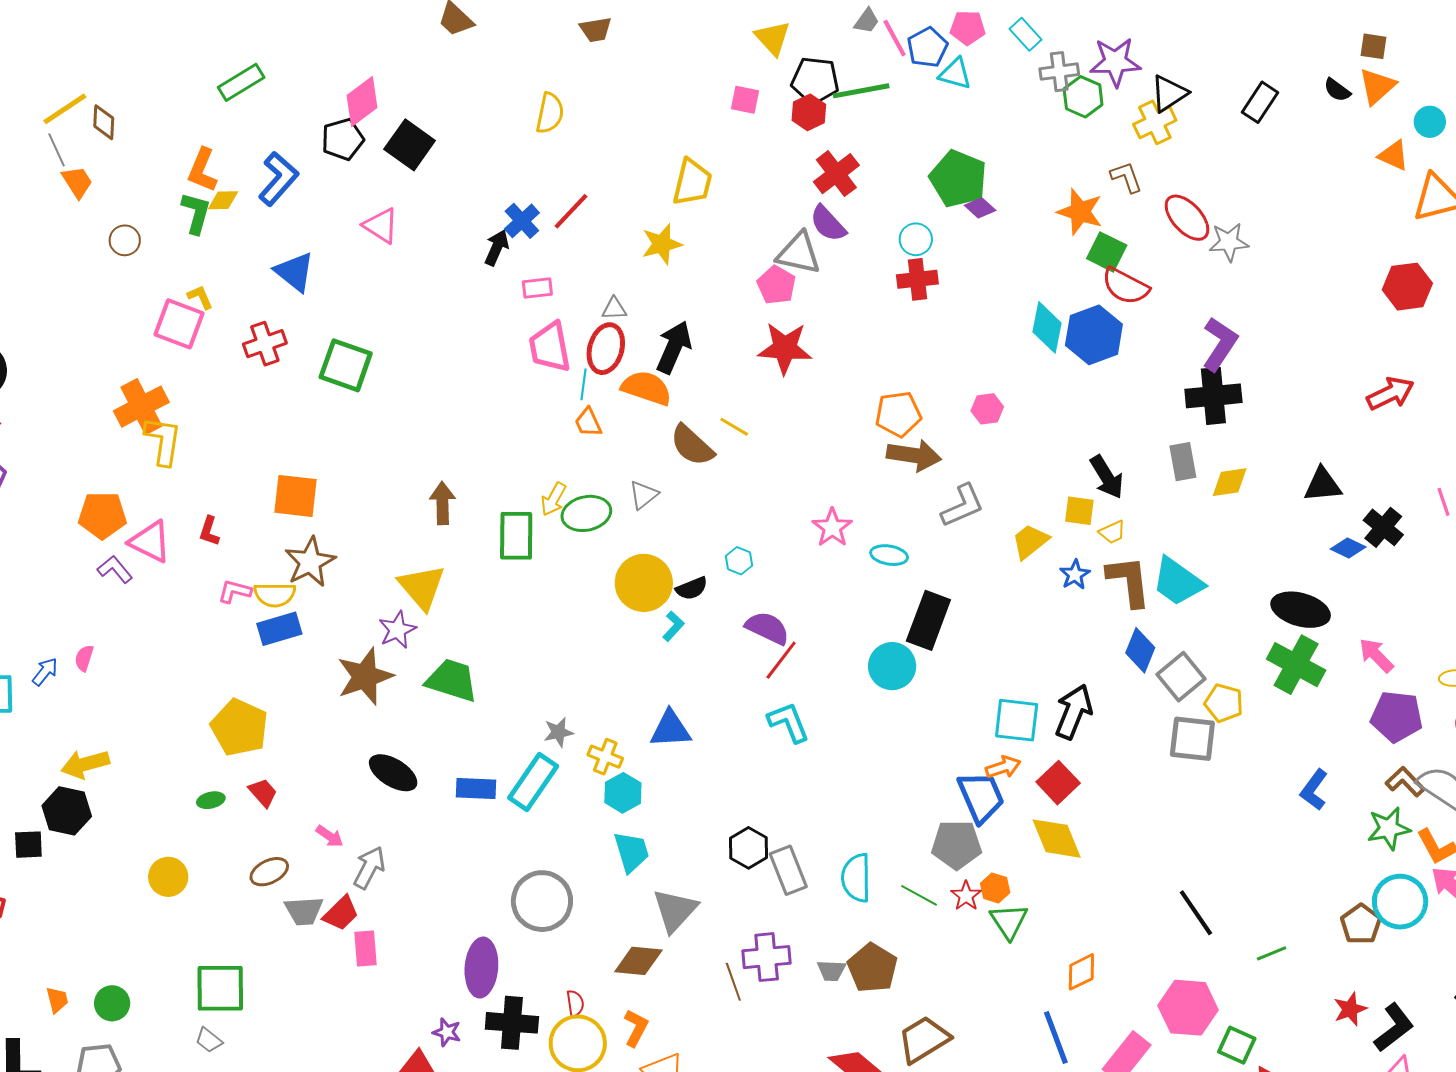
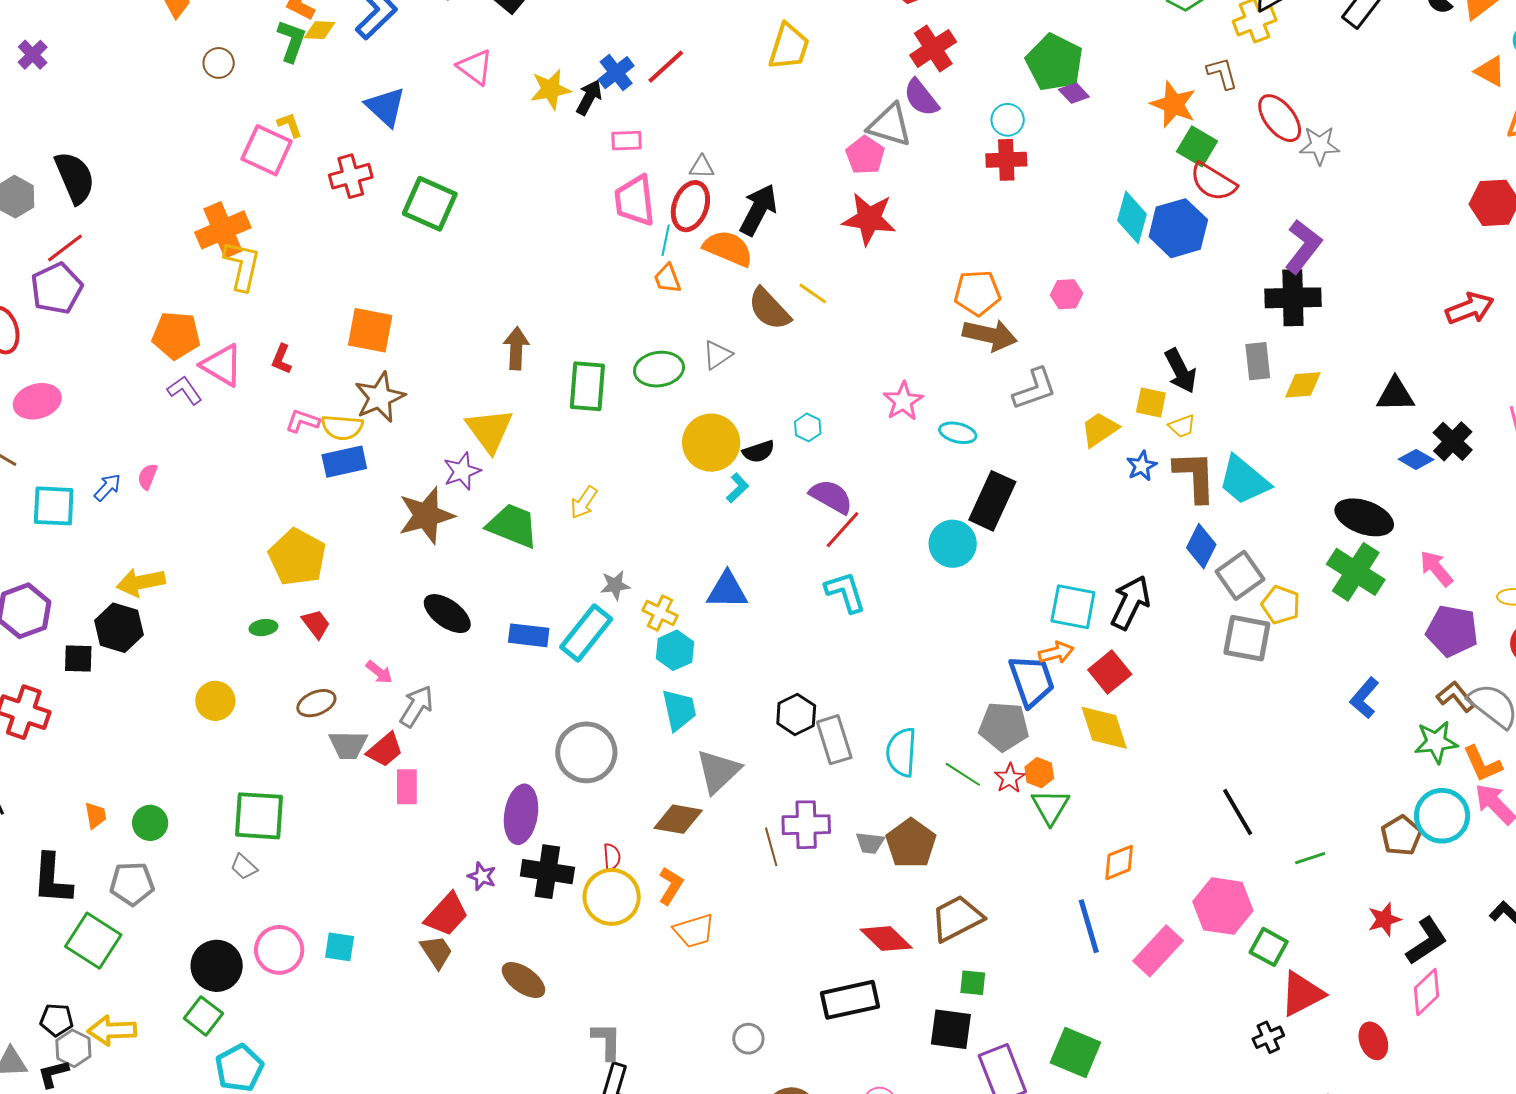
yellow star: (662, 244) -> (551, 89), moved
yellow arrow: (554, 499) -> (584, 502), moved

